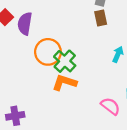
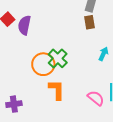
orange circle: (48, 52) -> (43, 64), moved
orange L-shape: (64, 82) -> (56, 90), moved, turned 70

